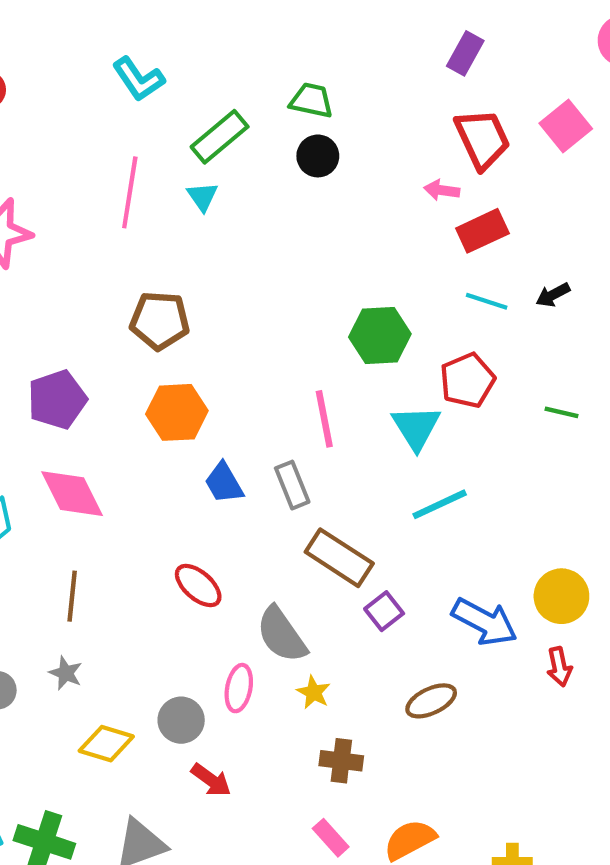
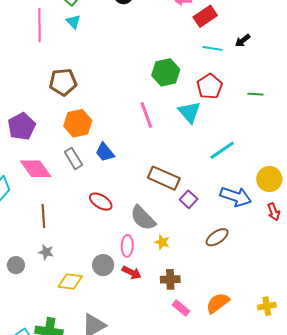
gray rectangle: (292, 485) -> (73, 158), moved
cyan line: (440, 504) -> (222, 150), moved
brown cross: (341, 761) -> (170, 279), moved
red arrow: (211, 780) -> (132, 273), moved

